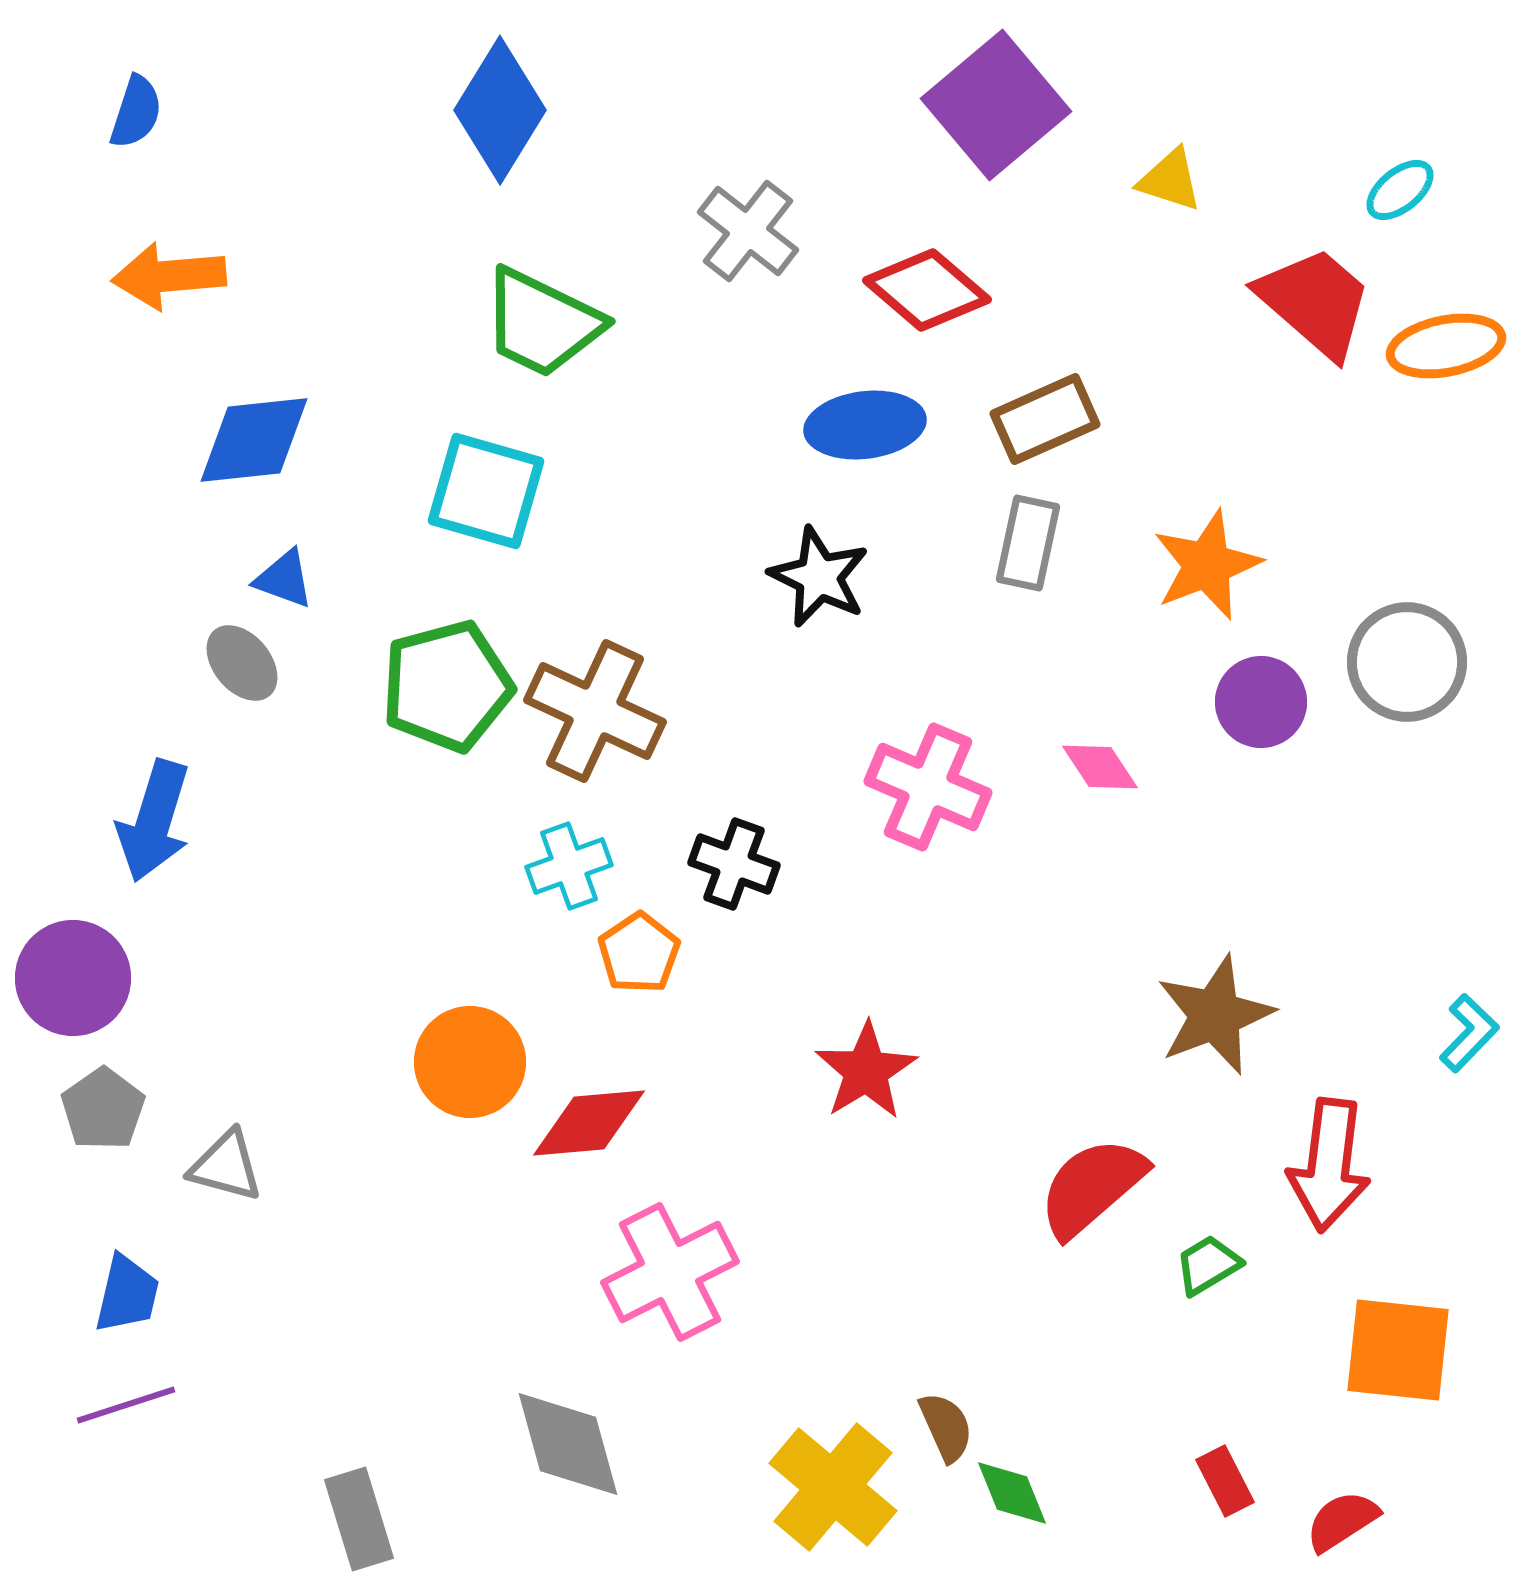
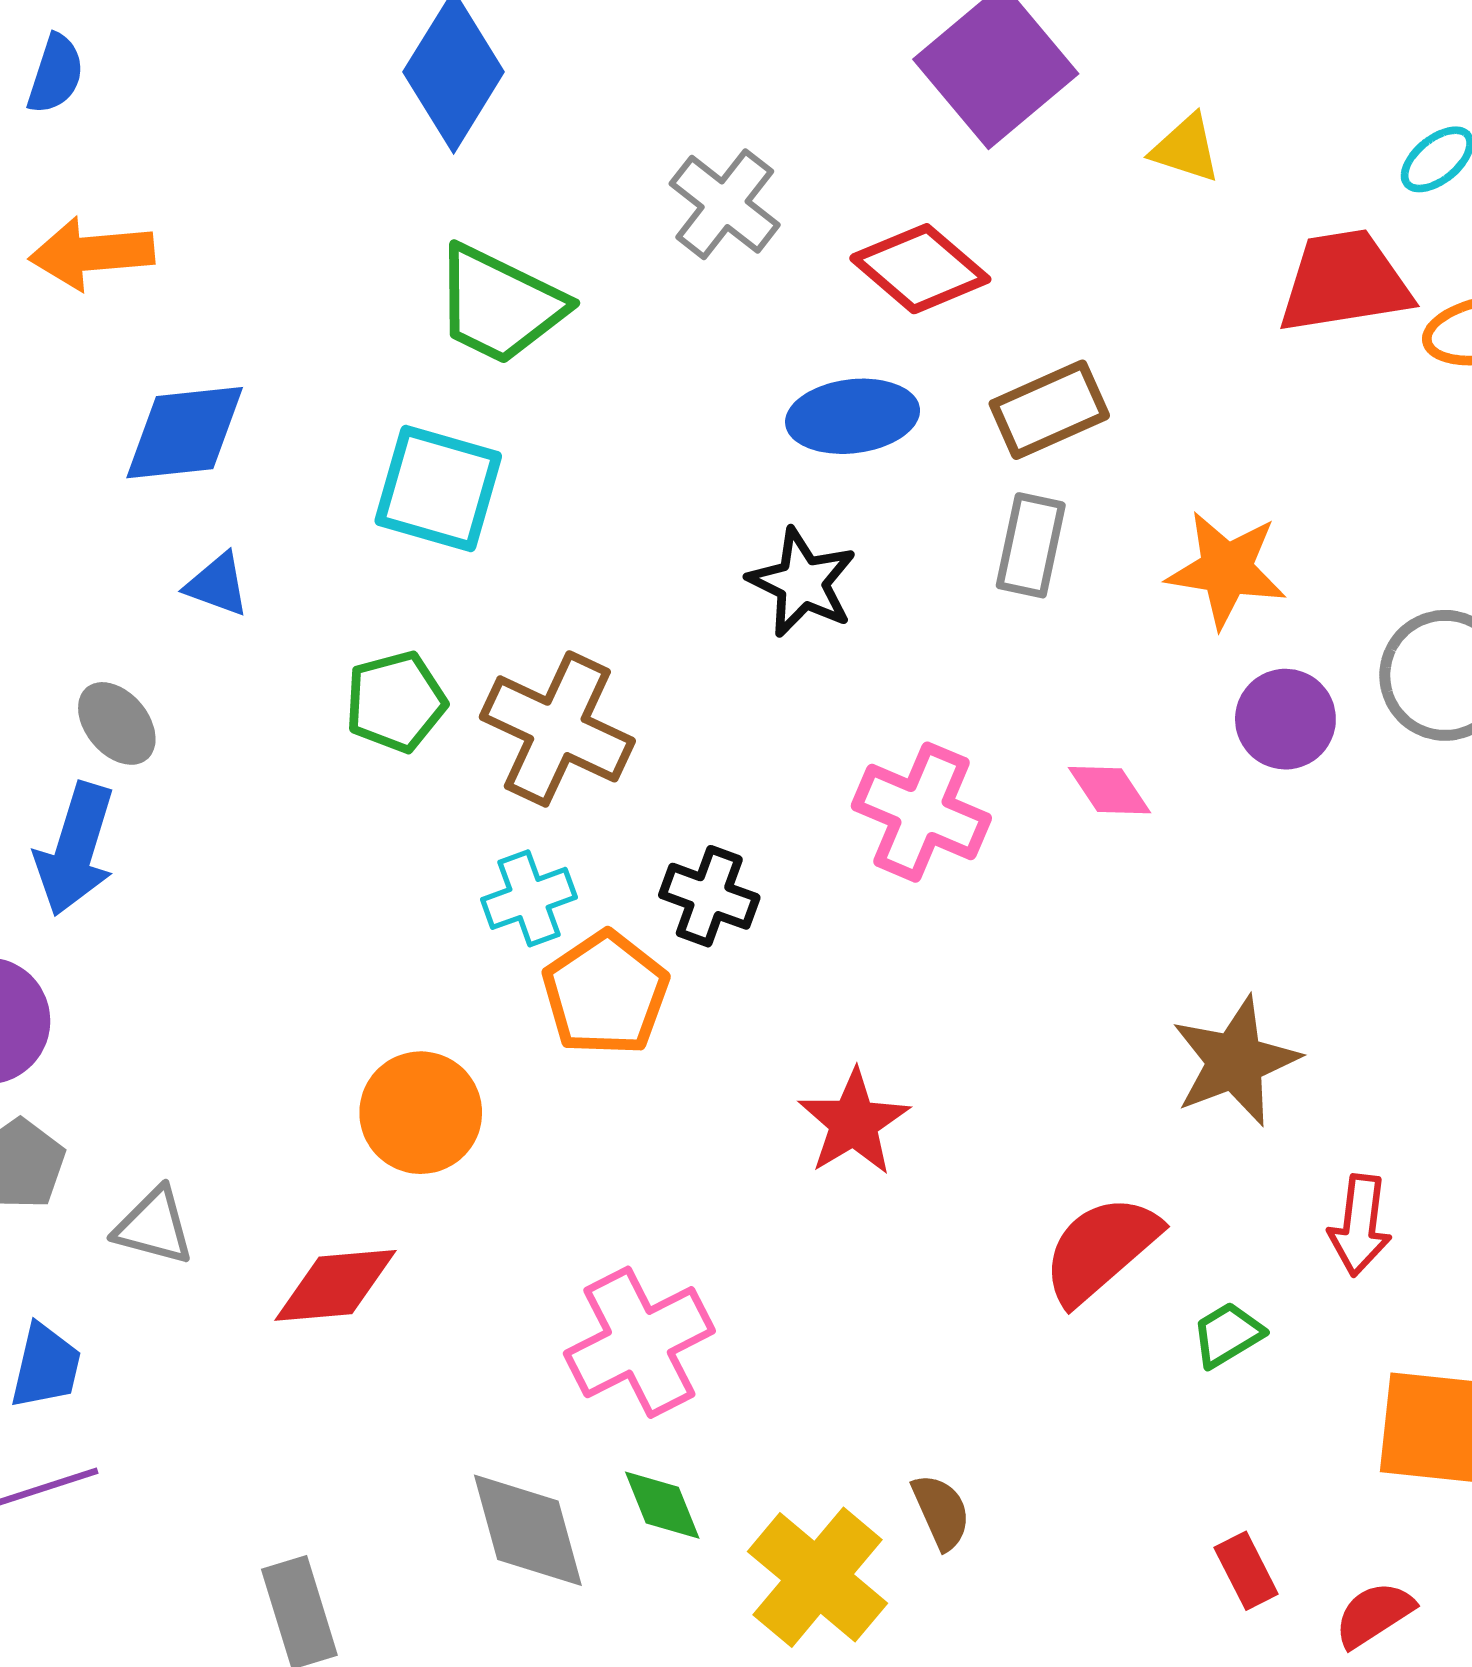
red trapezoid: (1315, 302) -> (1344, 282), turned -50
orange star: (1207, 565) -> (1226, 569), turned 30
gray ellipse: (242, 663) -> (117, 723), moved
green pentagon: (447, 686) -> (396, 702), size x0.7
orange pentagon: (639, 953) -> (605, 994), size x1.4
red diamond: (589, 1123) -> (335, 1285), moved
red arrow: (1329, 1165) -> (1360, 1225), size x0.7
green diamond: (1012, 1493) -> (662, 1505), moved

